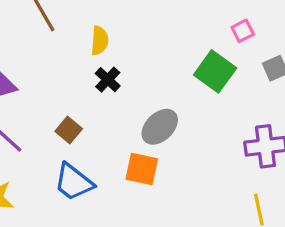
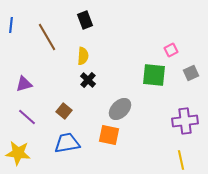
green square: (215, 71) -> (154, 75), turned -30
blue trapezoid: (74, 182) -> (67, 143), turned 132

